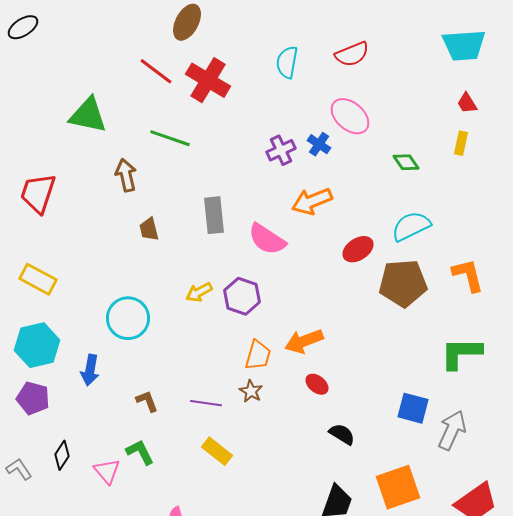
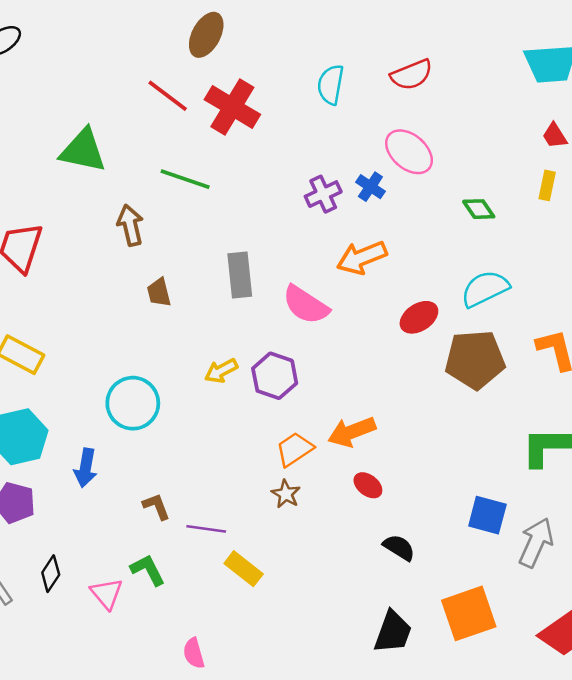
orange trapezoid: (258, 355) -> (295, 449), turned -140
purple line: (206, 403) -> (206, 529), moved

